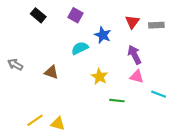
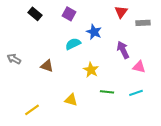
red triangle: (132, 22) -> (121, 12), moved
pink triangle: (137, 77) -> (139, 67), moved
cyan line: (159, 94) -> (136, 93), moved, turned -40
yellow triangle: (58, 124) -> (71, 100), moved

